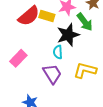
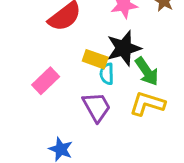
yellow rectangle: (47, 16) -> (95, 59), moved
green arrow: (85, 22) -> (147, 71), moved

